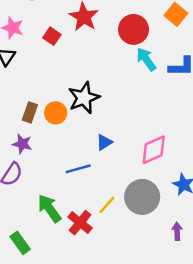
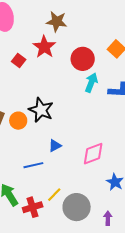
cyan arrow: (146, 59) -> (91, 83), turned 54
black star: (84, 98) -> (41, 110), turned -30
gray circle: (142, 197) -> (77, 207), moved
red cross: (80, 223) -> (33, 207), turned 30

